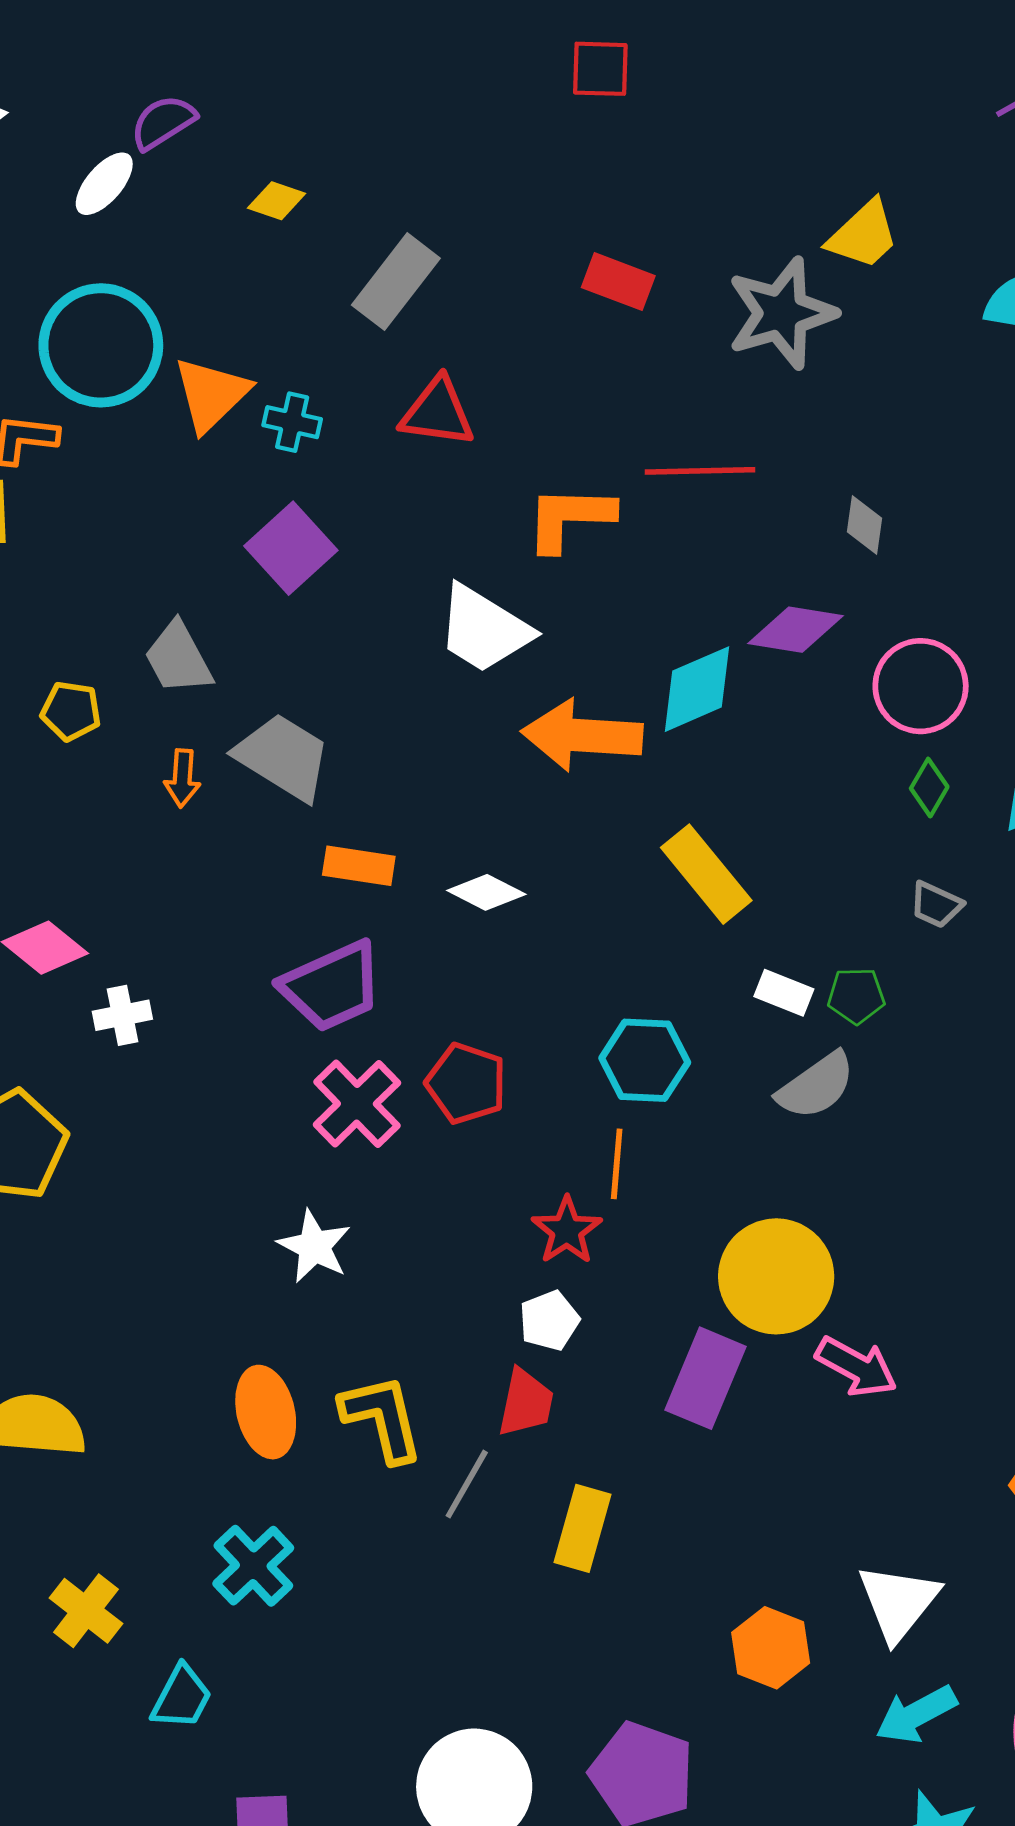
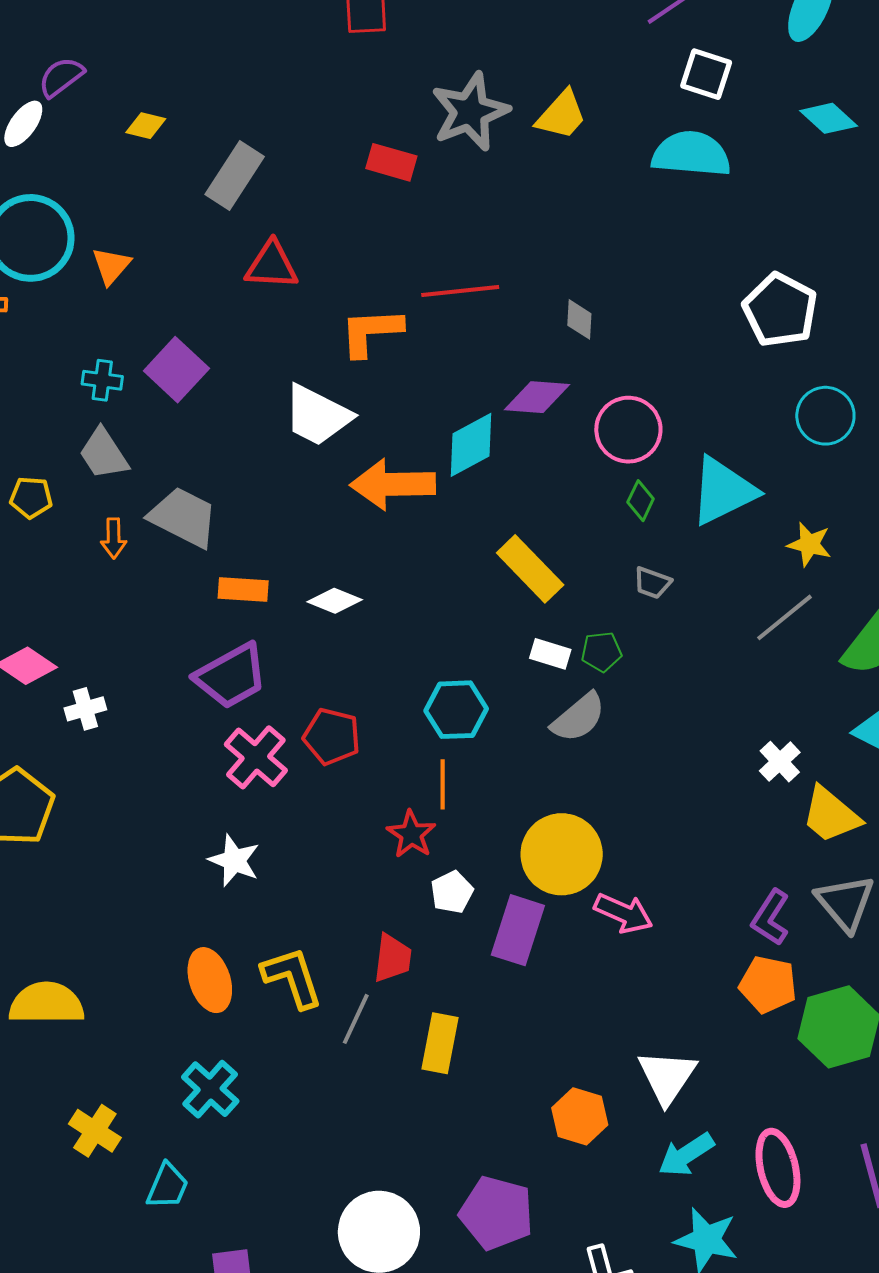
gray star: (781, 313) -> (470, 112), moved
orange triangle: (211, 394) -> (111, 266), size x0.7
cyan cross: (292, 422) -> (102, 380), moved
yellow rectangle: (706, 874) -> (530, 569), moved
white pentagon: (549, 1321) -> (452, 892), moved

